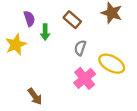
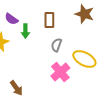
purple semicircle: (29, 19) -> (11, 19), turned 144
brown rectangle: (72, 20) -> (49, 20), turned 49

